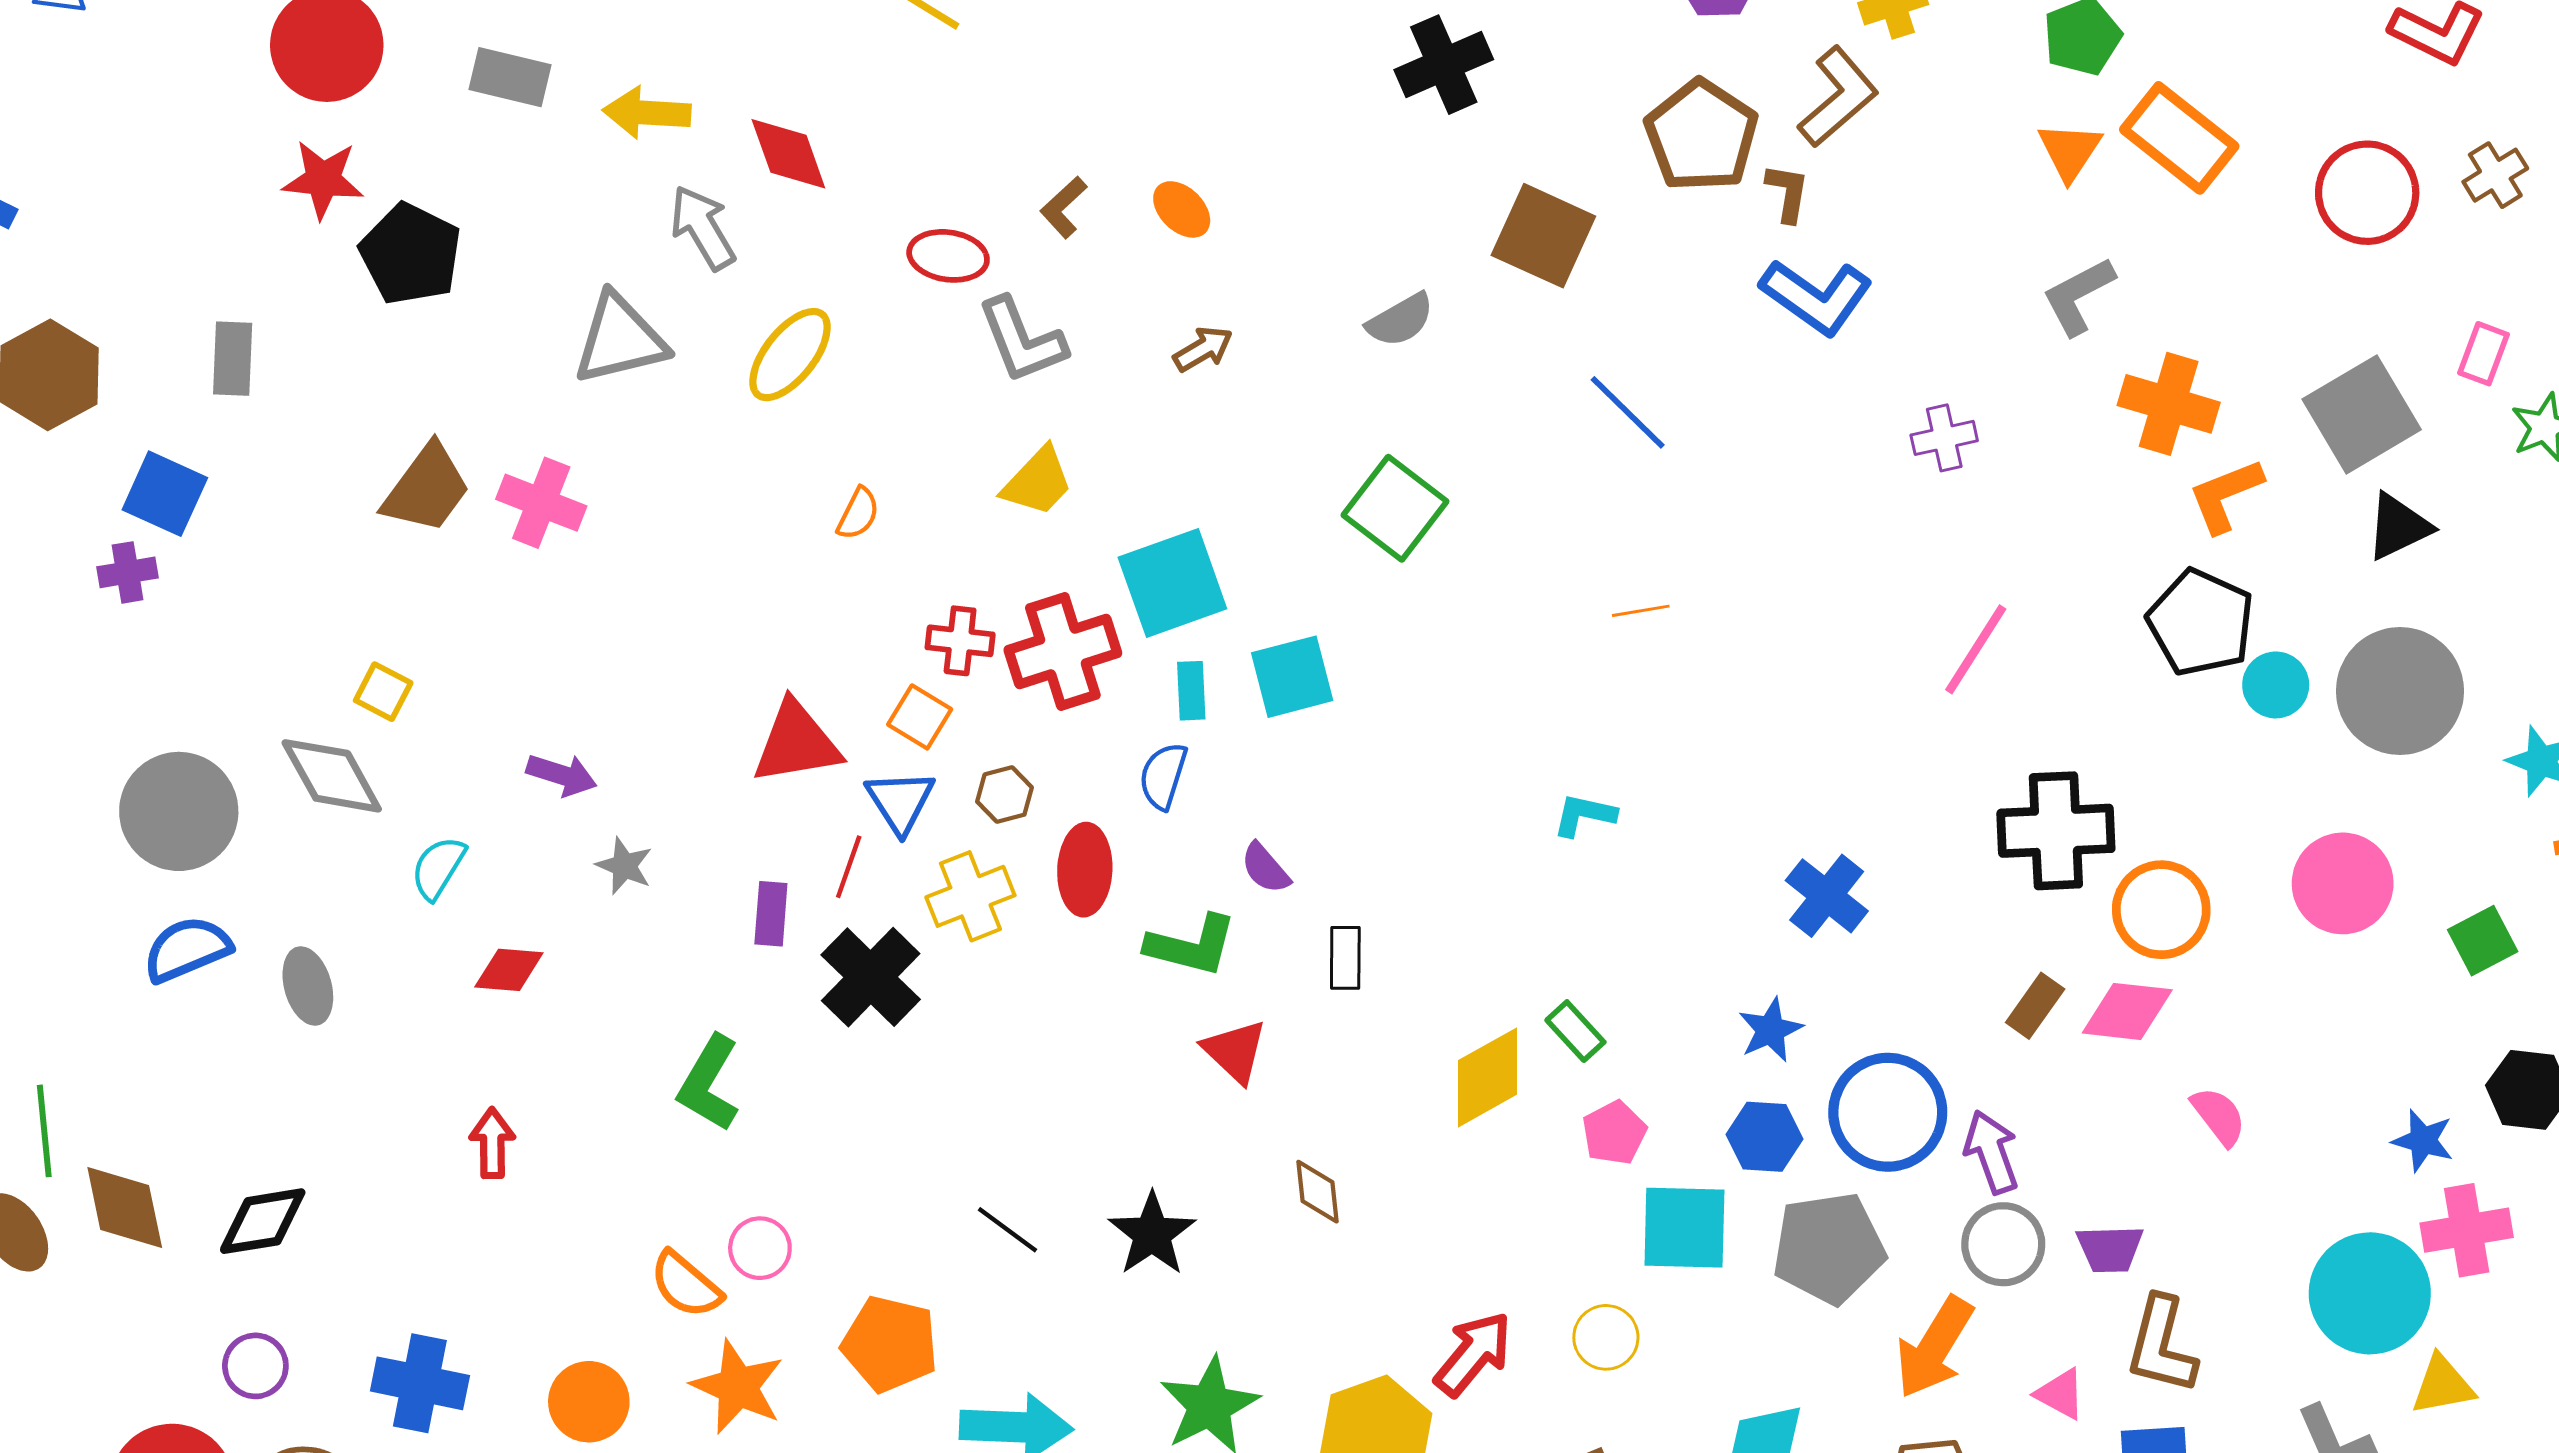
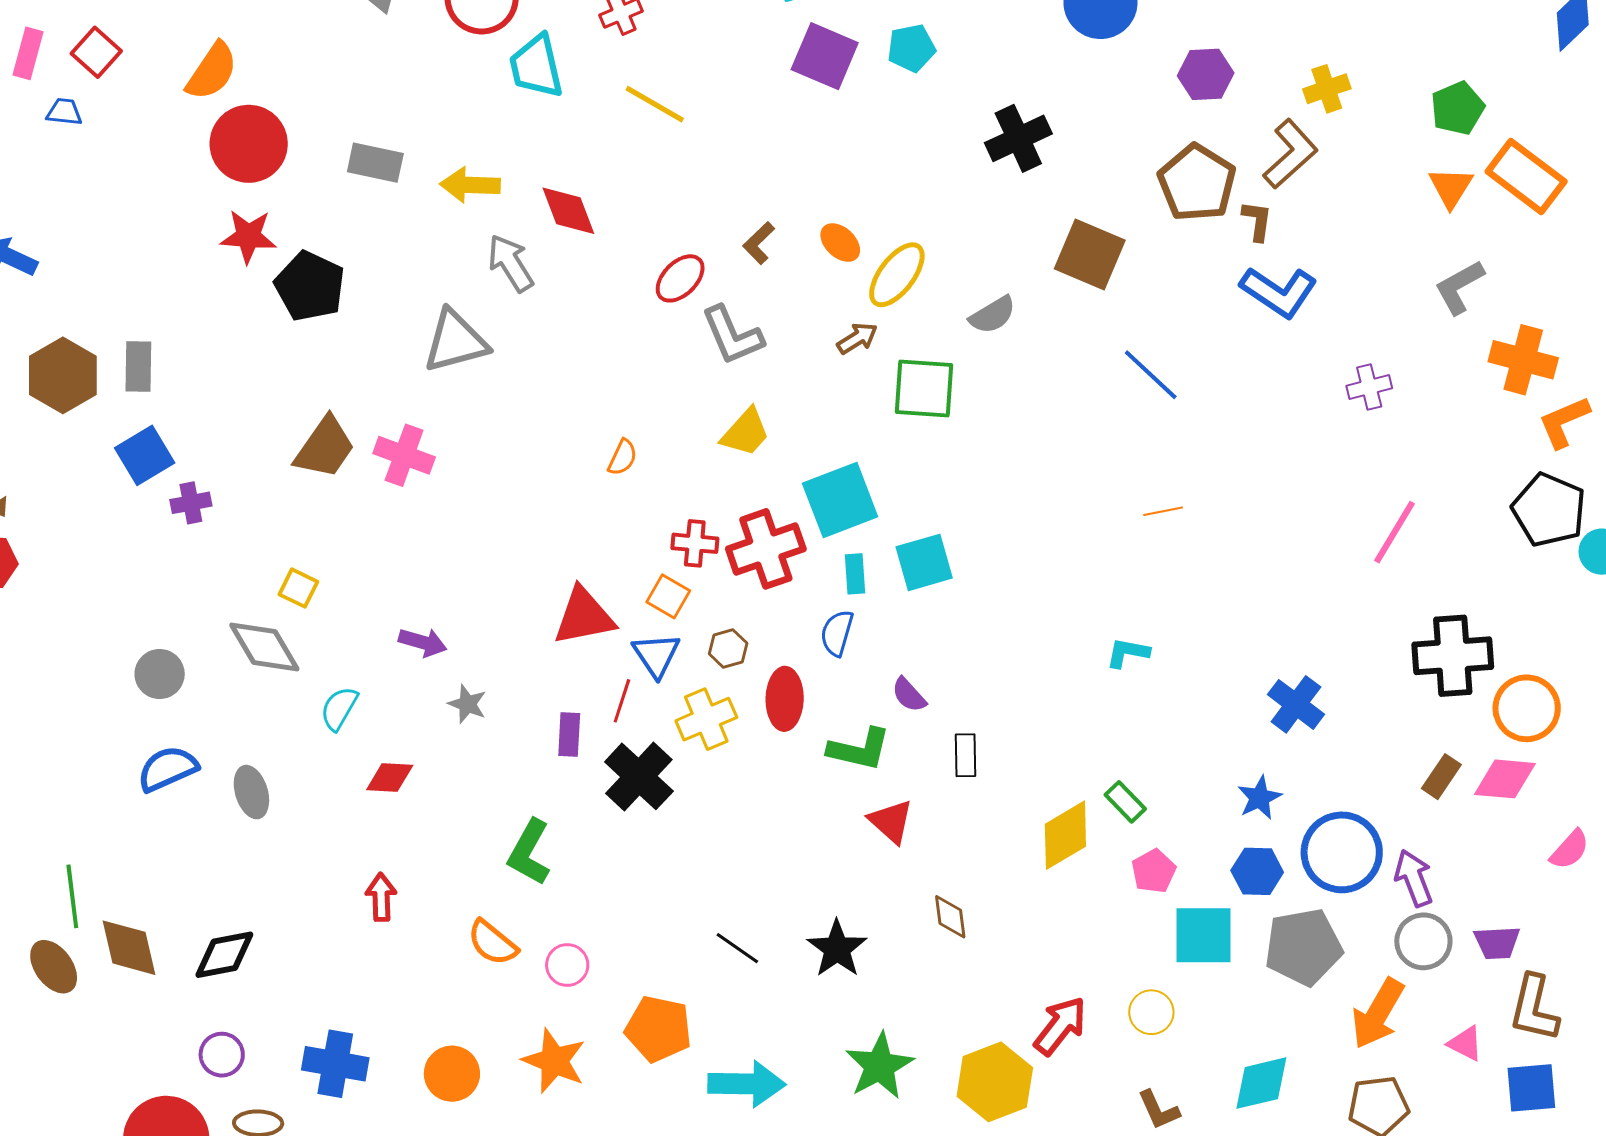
red ellipse: (948, 256) -> (680, 278), turned -52
yellow ellipse: (790, 355) -> (897, 275), moved
gray rectangle: (233, 359) -> (138, 367), moved
blue square: (165, 494) -> (145, 455), turned 36
green square: (1395, 508) -> (924, 389), moved, turned -32
purple cross: (127, 572) -> (191, 503), moved
gray circle: (179, 811) -> (160, 674), size x0.6
pink semicircle: (2219, 1116) -> (1570, 850), turned 81
orange semicircle: (686, 1285) -> (492, 943), moved

